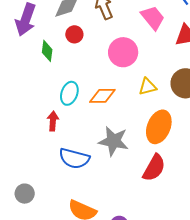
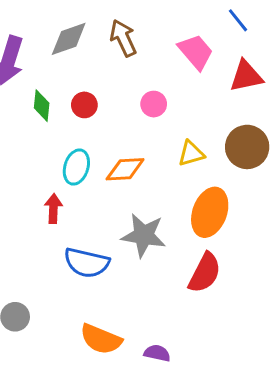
red circle: (74, 34) -> (84, 105), moved
pink circle: (123, 52) -> (154, 104), size x0.6

